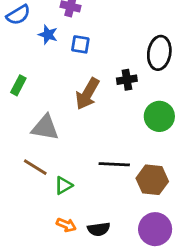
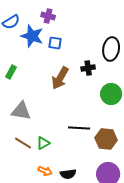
blue star: (48, 35) -> (32, 36), size x1.6
gray triangle: (45, 128) -> (21, 111), moved
brown line: (35, 167) -> (23, 143), moved

